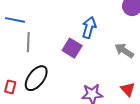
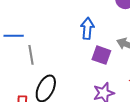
purple square: (72, 48) -> (101, 55), moved

